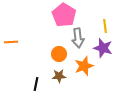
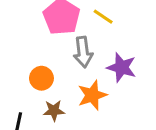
yellow line: (105, 26) -> (103, 17), moved, turned -48
orange circle: (59, 54) -> (41, 78), moved

